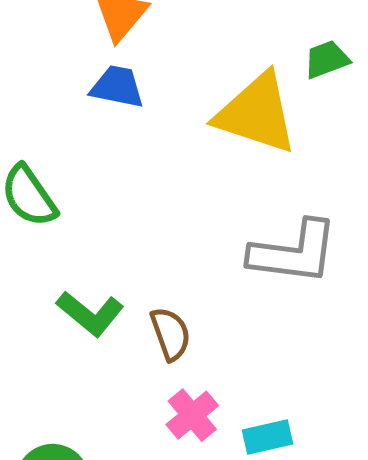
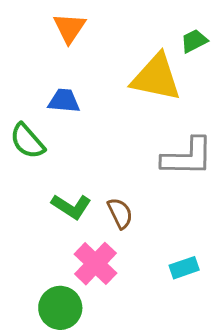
blue trapezoid: (117, 87) -> (64, 101), moved
pink cross: (192, 415) -> (95, 264), moved, size x1.4

